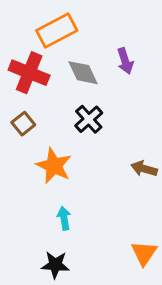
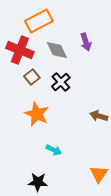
brown square: (23, 124) -> (32, 77), moved
cyan arrow: (64, 218) -> (54, 150), moved, turned 126

